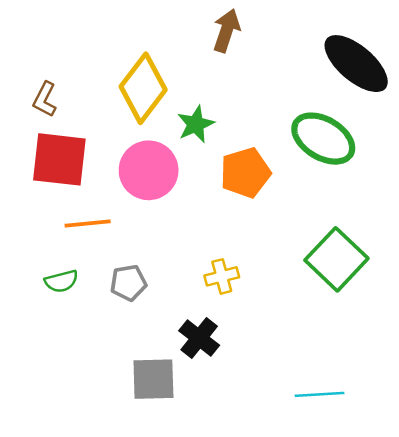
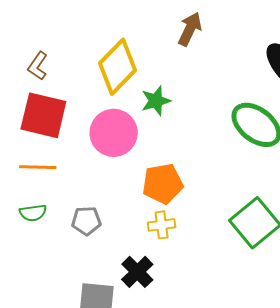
orange pentagon: (245, 173) -> (163, 184), moved
orange line: (88, 223) -> (38, 167), moved

